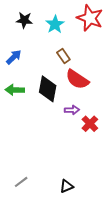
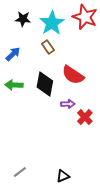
cyan star: (55, 24) -> (52, 23), size x1.4
brown rectangle: (63, 56) -> (48, 47), moved

